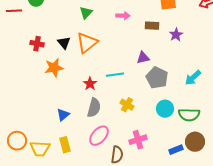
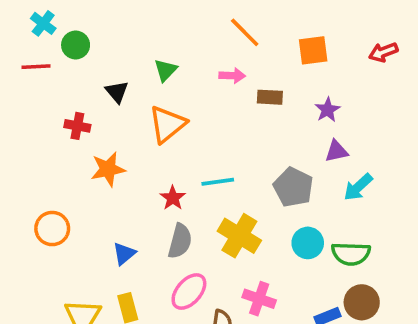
brown rectangle: (152, 26) -> (270, 97), moved
black triangle: (64, 43) -> (117, 92), moved
purple triangle: (143, 58) -> (336, 151), moved
yellow cross: (127, 105) -> (239, 236), size x1.6
pink cross: (138, 140) -> (259, 299), turned 36
orange circle: (17, 141) -> (52, 229), moved

